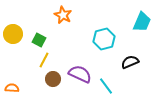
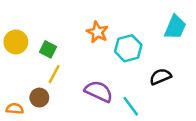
orange star: (63, 15) -> (97, 32), moved
brown circle: (53, 79) -> (39, 98), moved

